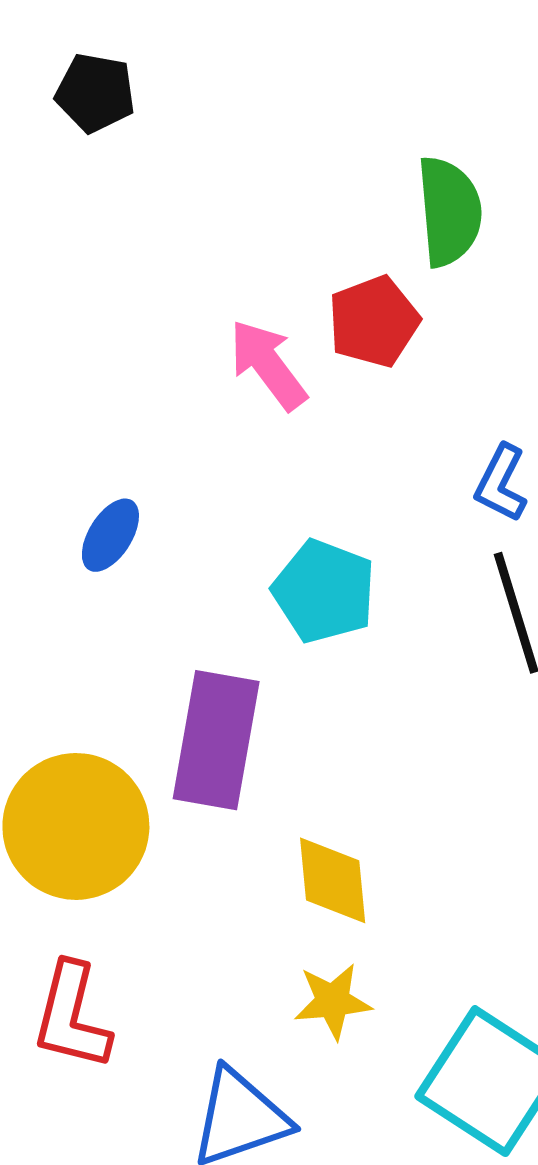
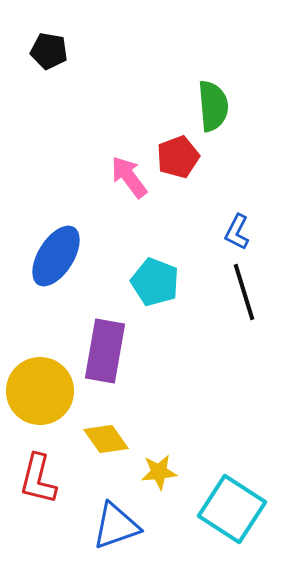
blue ellipse: (110, 535) -> (56, 256), size x1.8
yellow diamond: (333, 880) -> (106, 439), moved, turned -30

